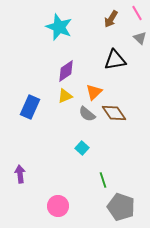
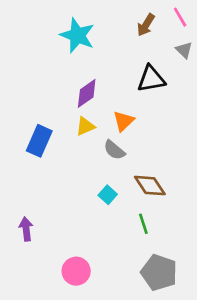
brown diamond: (114, 113) -> (150, 186), moved
green line: (103, 180) -> (143, 224), moved

